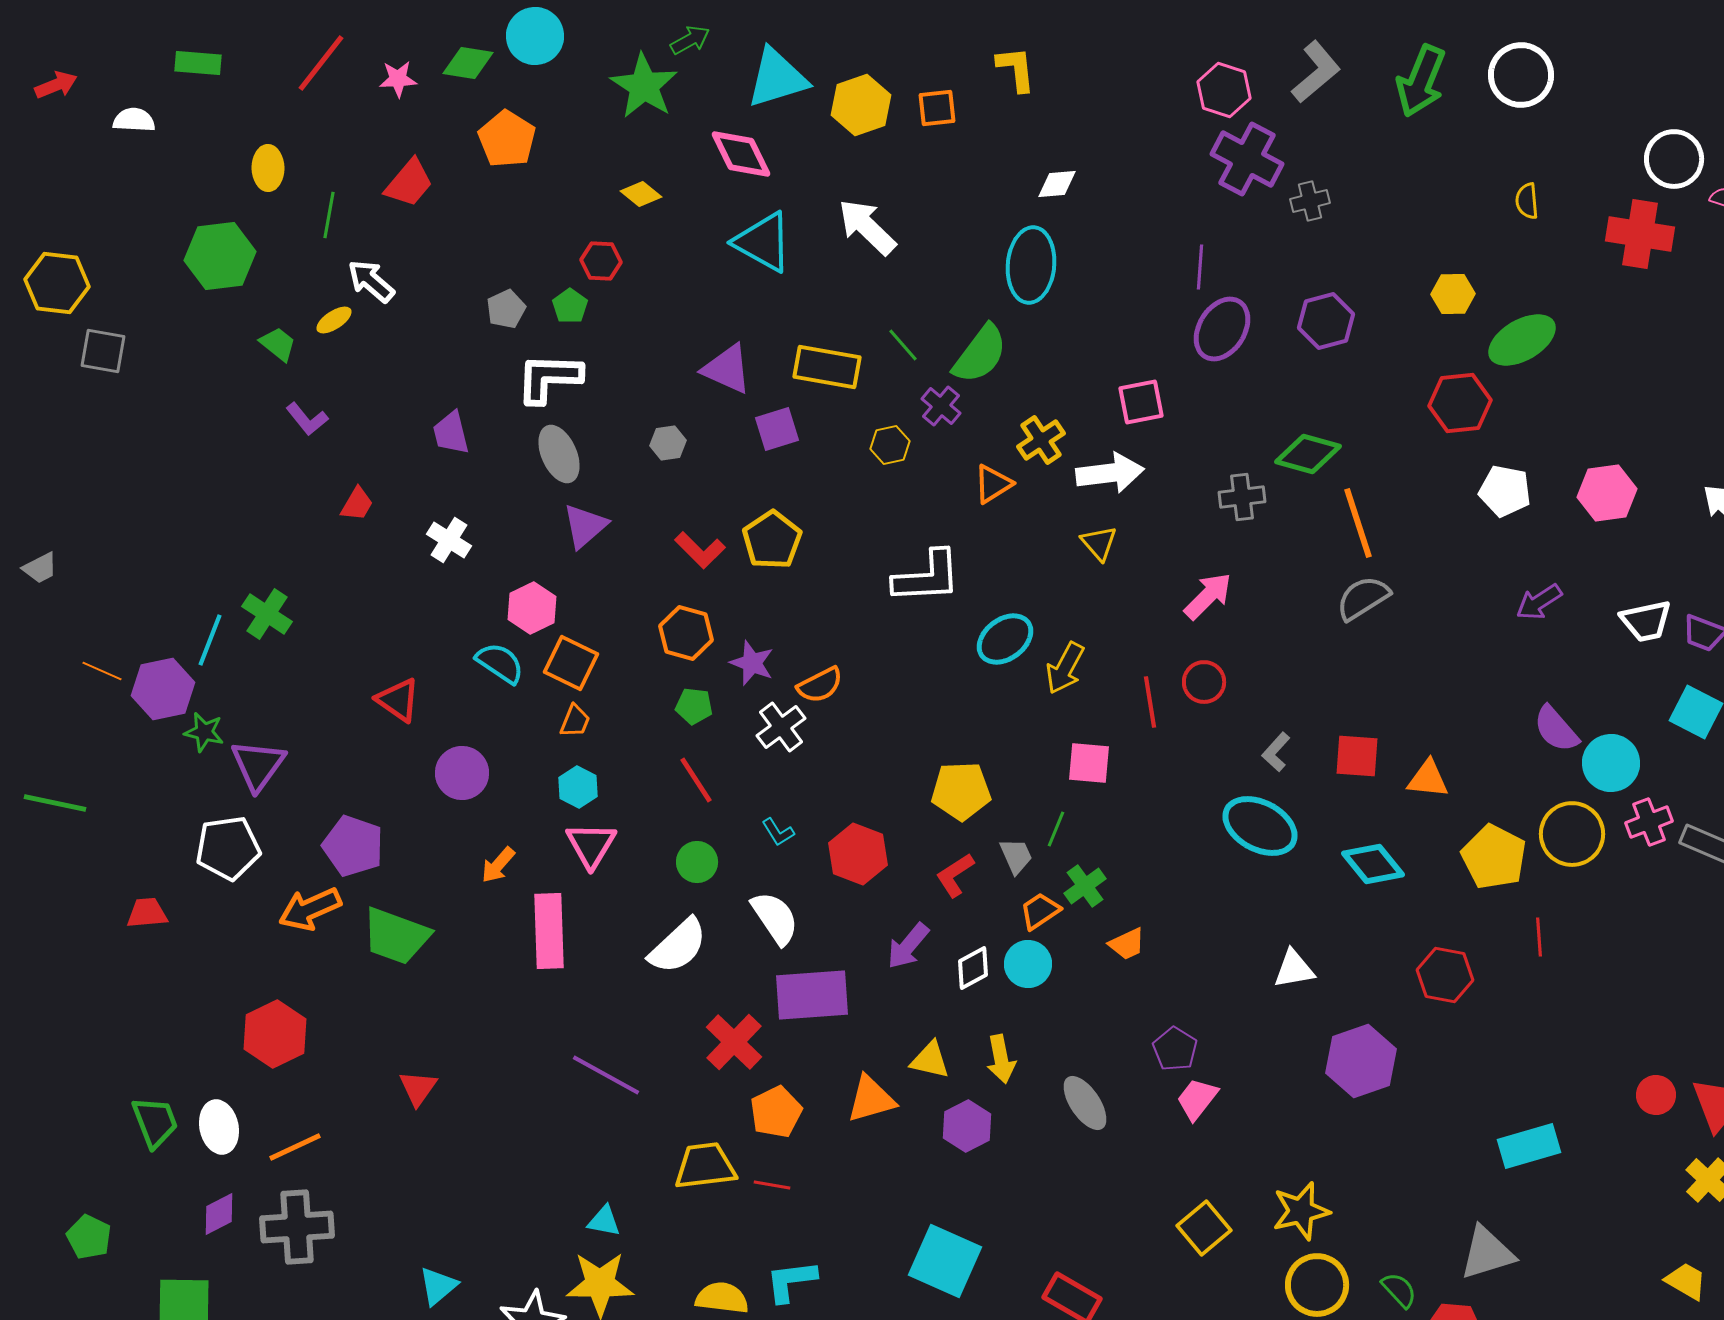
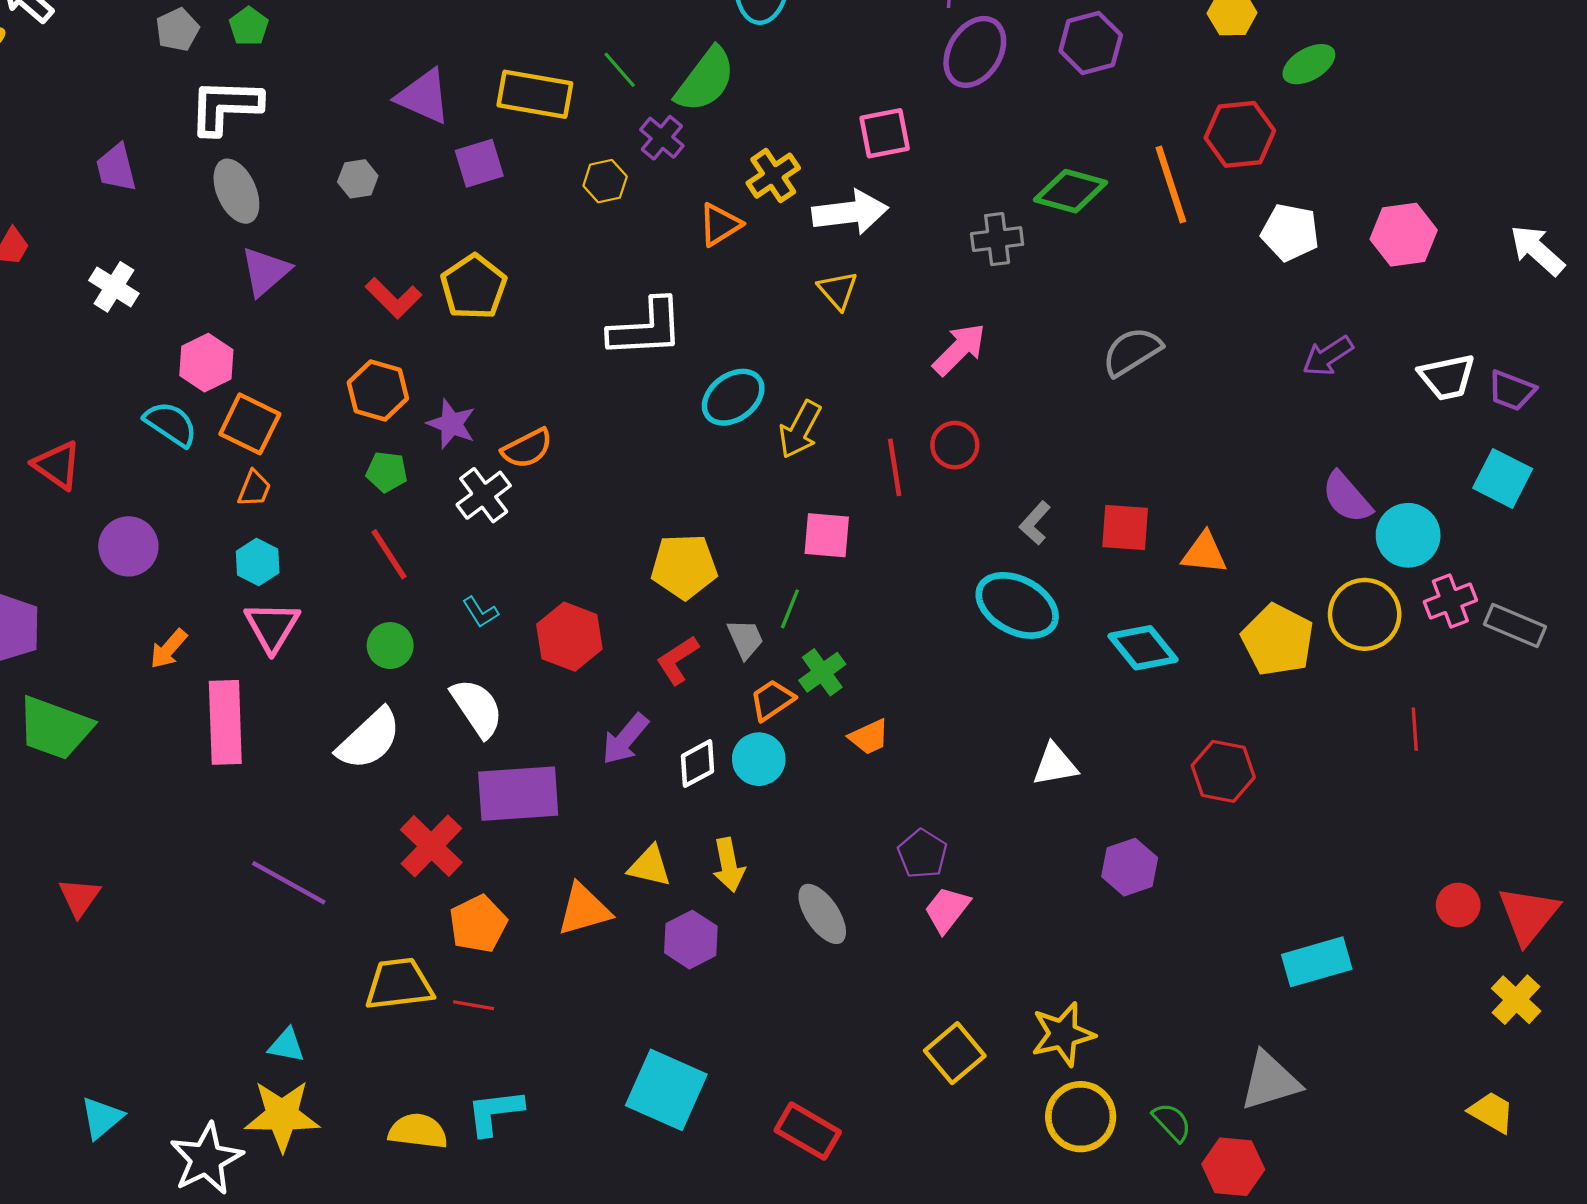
green ellipse: (1522, 340) -> (1309, 64), size x0.7
orange line: (1358, 523) -> (1171, 184), moved
red line: (1539, 937) -> (1415, 729), moved
purple hexagon: (1361, 1061) -> (1130, 867), size x0.7

